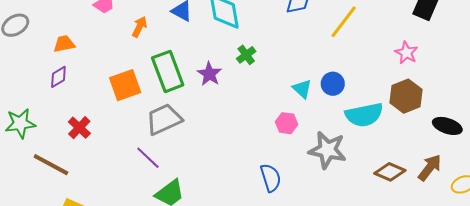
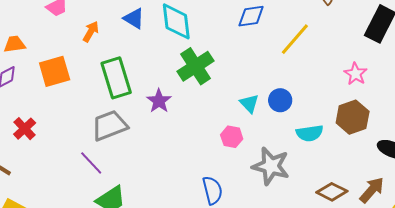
green cross: (246, 55) -> (196, 66), size x1.8
purple star: (209, 74) -> (159, 101), moved
orange square: (125, 85) -> (55, 71), moved
cyan semicircle: (364, 115) -> (310, 133), size x0.7

